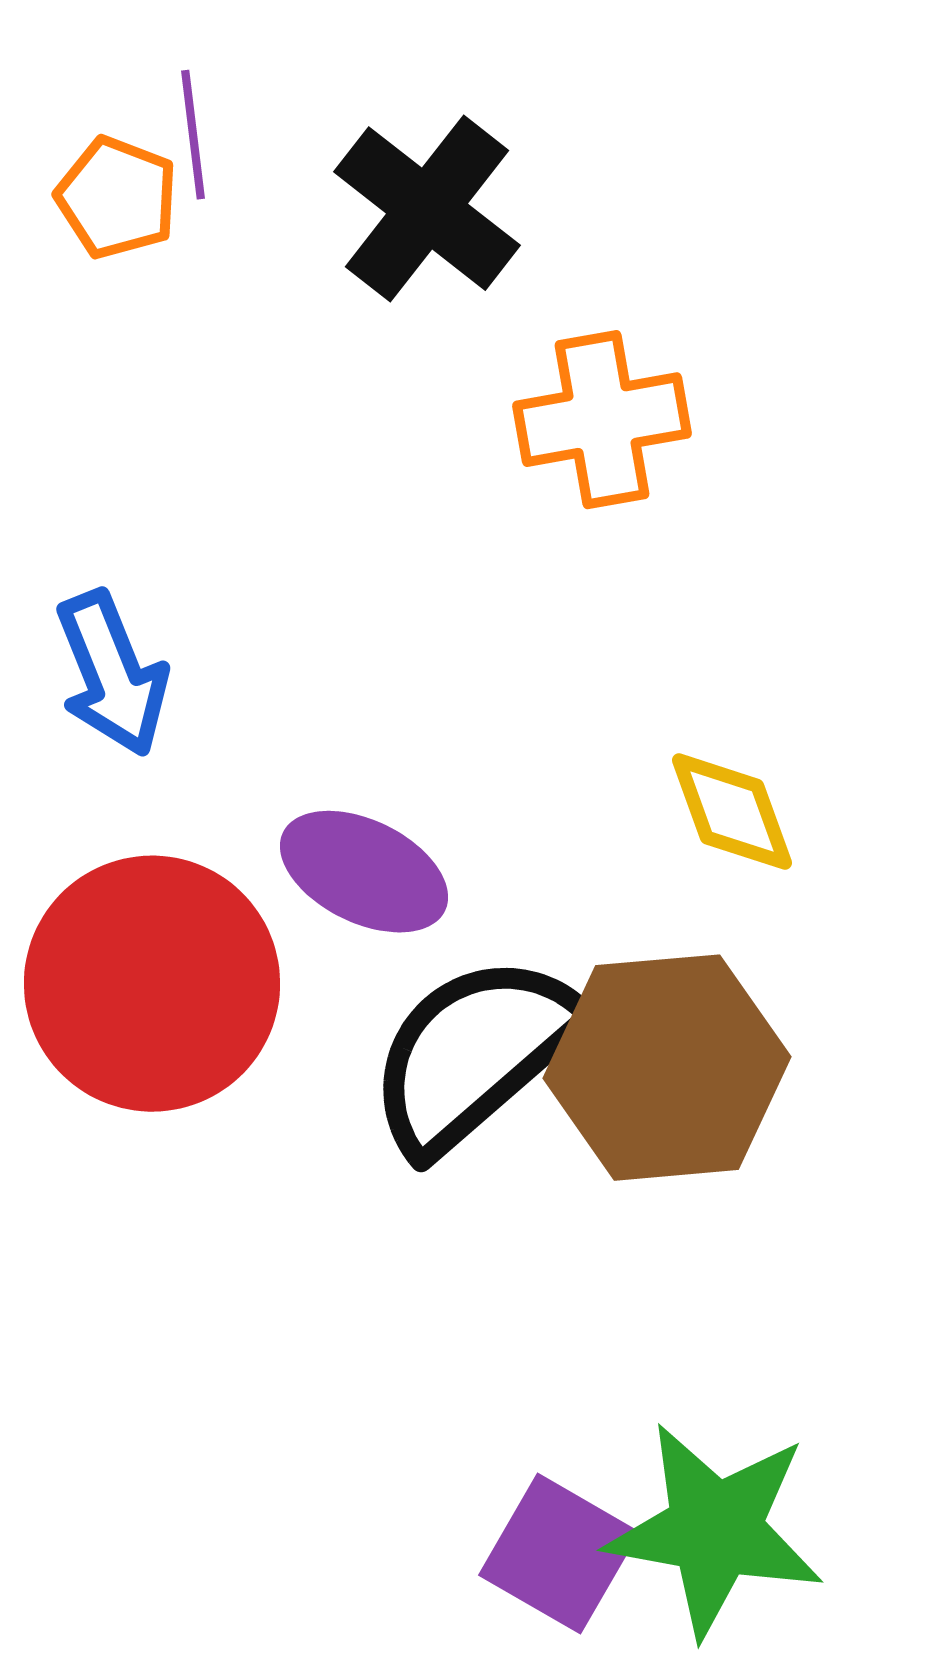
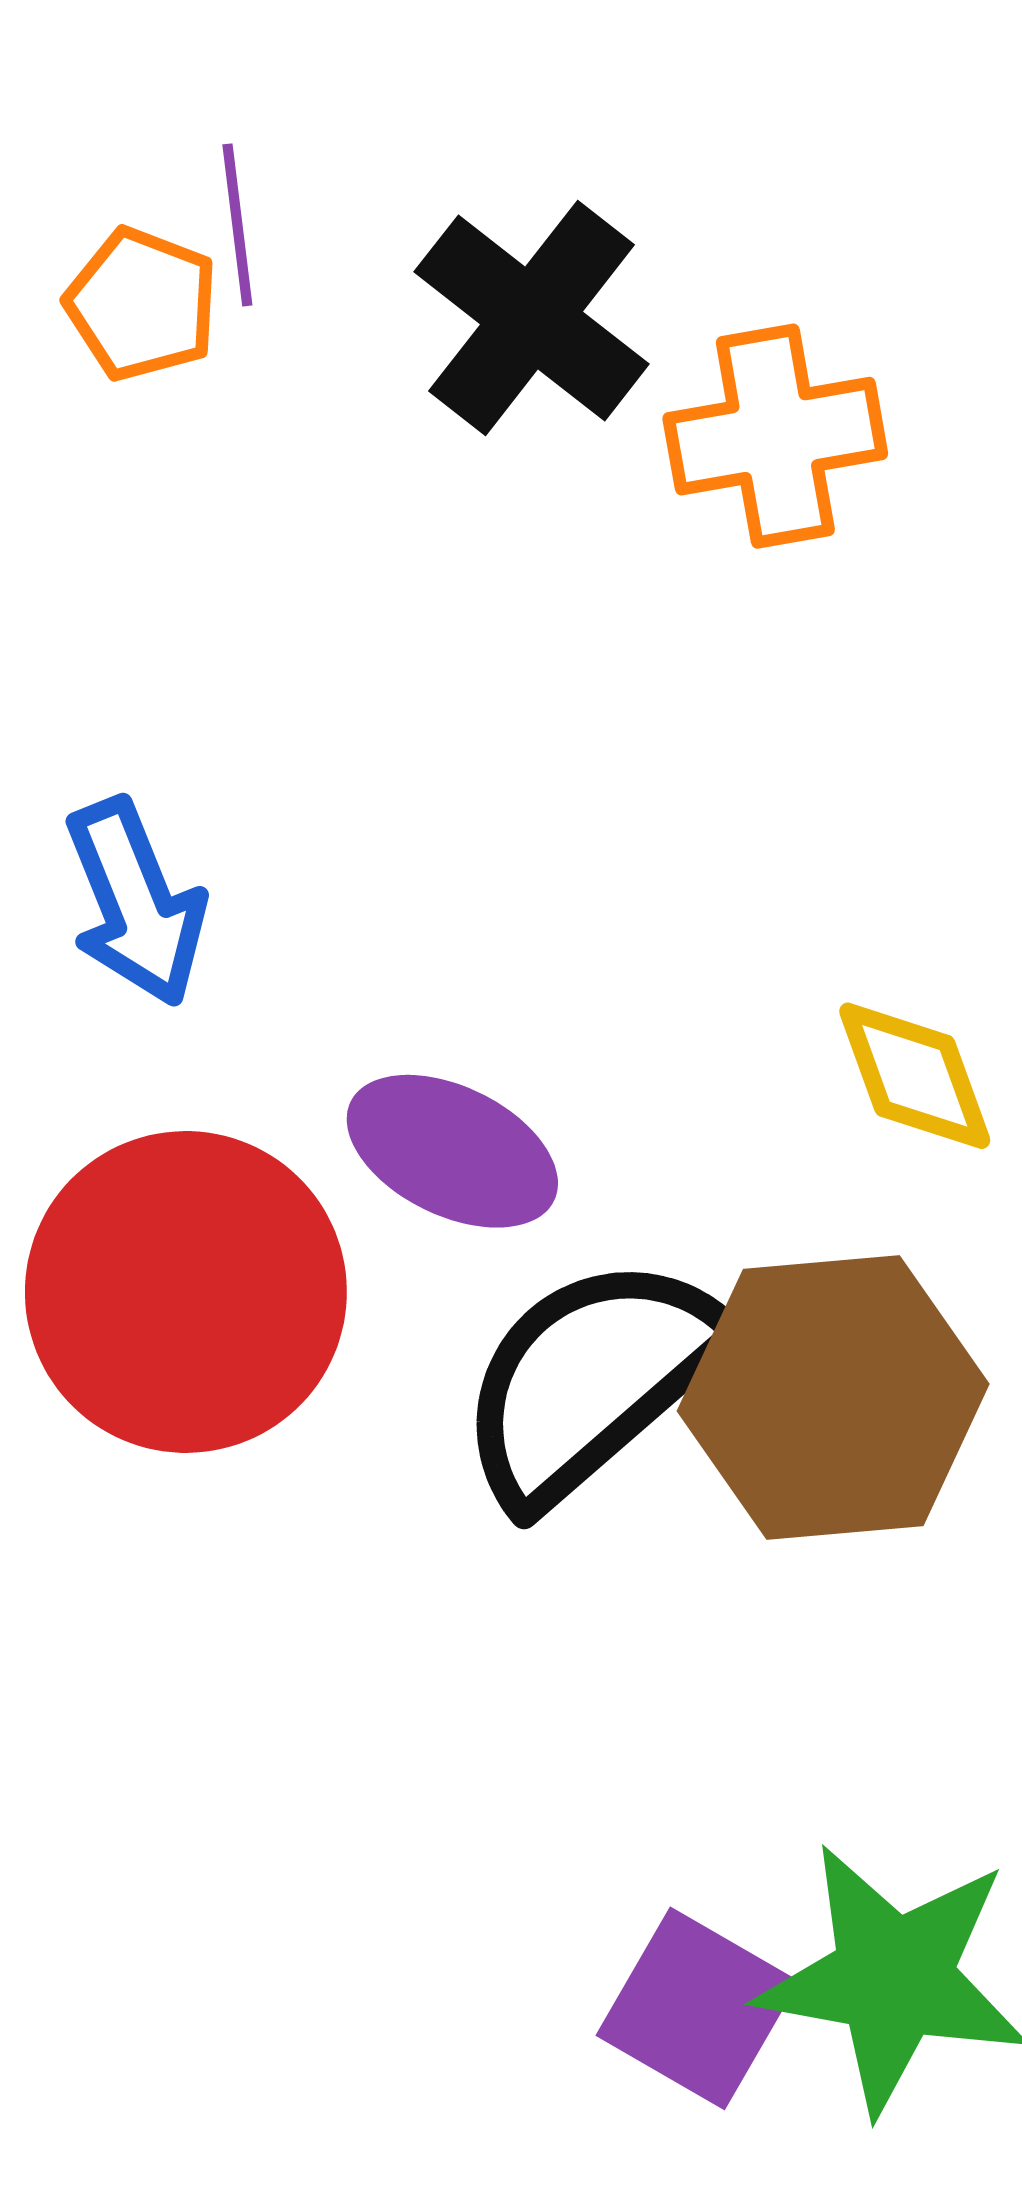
orange cross: (602, 420) -> (775, 436), moved

